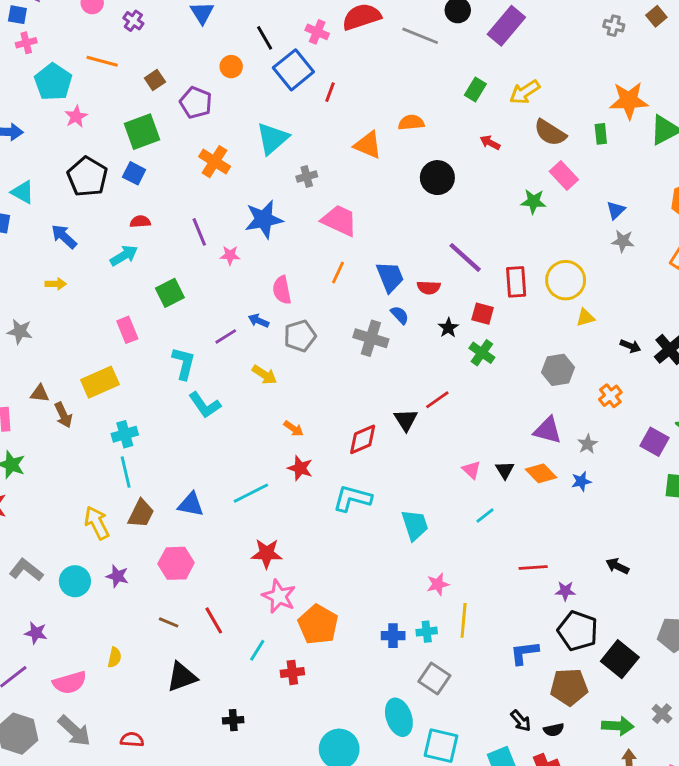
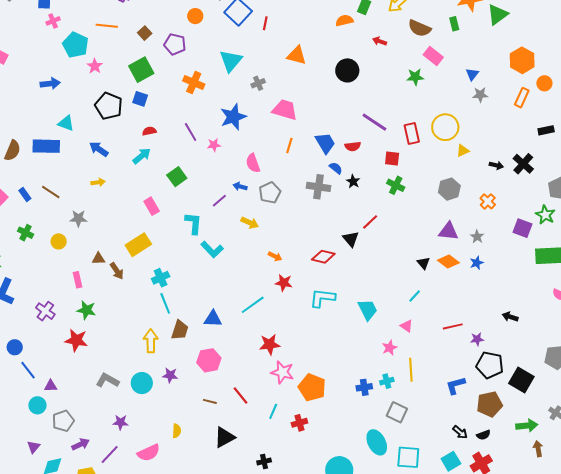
orange semicircle: (411, 122) -> (344, 21), moved
black star: (448, 328) -> (353, 181), moved
red diamond: (363, 439) -> (323, 257), turned 45
pink triangle: (471, 470) -> (406, 326), moved
yellow arrow: (97, 523) -> (151, 341), turned 35

